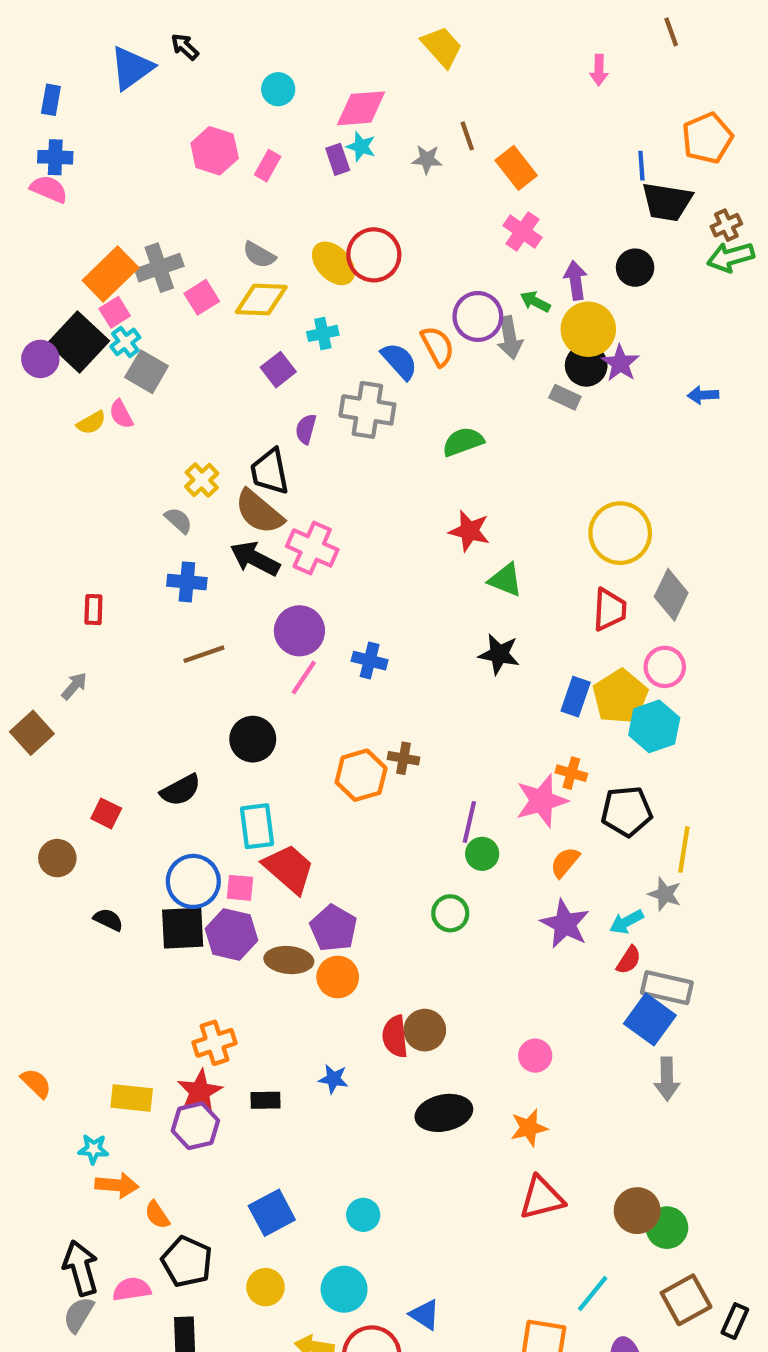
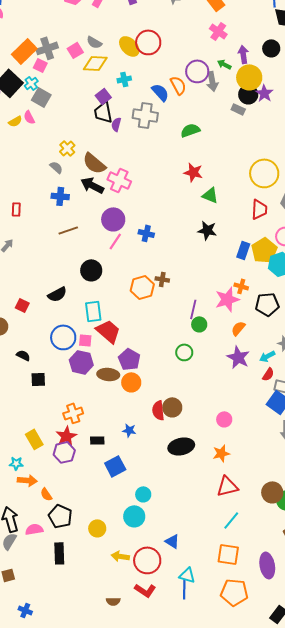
pink square: (202, 297) -> (75, 50), moved
pink square: (115, 312) -> (40, 65), moved, turned -32
black trapezoid: (270, 472) -> (103, 112), moved
black square: (183, 928) -> (38, 379), moved, size x0.7
yellow rectangle: (132, 1098) -> (34, 439), turned 54
blue square: (272, 1213) -> (115, 466), moved
cyan circle: (344, 1289) -> (134, 516), moved
cyan line: (593, 1293) -> (231, 520), moved

